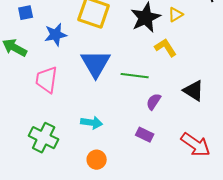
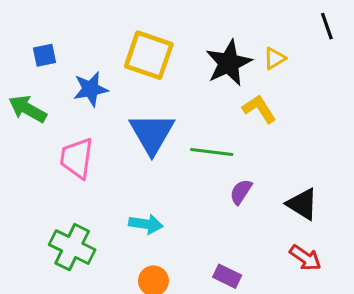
black triangle: (194, 91) -> (302, 204), moved
purple rectangle: (145, 135) -> (227, 276), moved
red arrow: (196, 145) -> (305, 258), size x0.7

